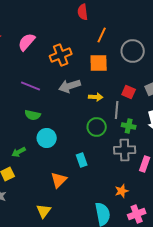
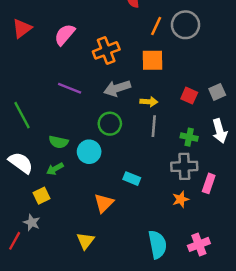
gray circle: (133, 51) -> (185, 25), moved
gray line: (117, 110) -> (154, 126), moved
green semicircle: (33, 115) -> (59, 142), moved
green circle: (97, 127) -> (110, 124), moved
cyan rectangle: (82, 160) -> (132, 179), turned -48
orange star: (122, 191) -> (181, 199), moved

